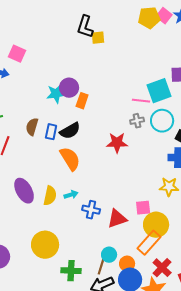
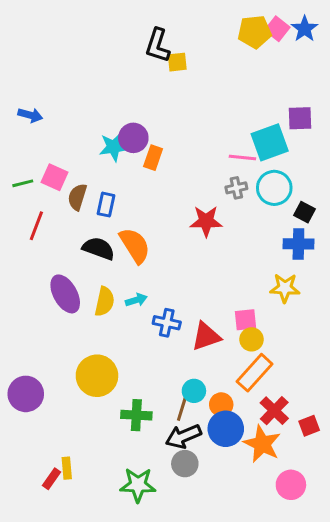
pink square: (17, 54) -> (55, 177), moved
black semicircle: (70, 131) -> (98, 248), moved, turned -130
yellow circle: (156, 225) -> (252, 339), moved, size x0.6

